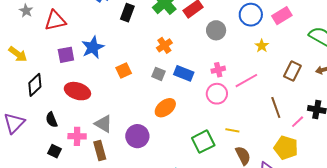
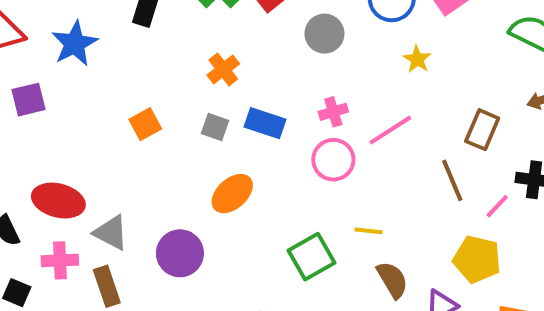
blue star: (93, 47) -> (75, 44), moved
brown rectangle: (292, 71) -> (482, 130), moved
red ellipse: (77, 91) -> (58, 201), moved

